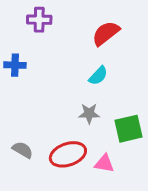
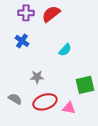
red semicircle: (106, 33) -> (51, 14), moved
blue cross: (15, 65) -> (22, 41), moved, turned 32
gray star: (89, 114) -> (37, 77), moved

